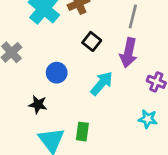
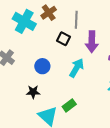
gray line: (133, 16) -> (76, 20), moved
green rectangle: (82, 132) -> (69, 105), turned 56

